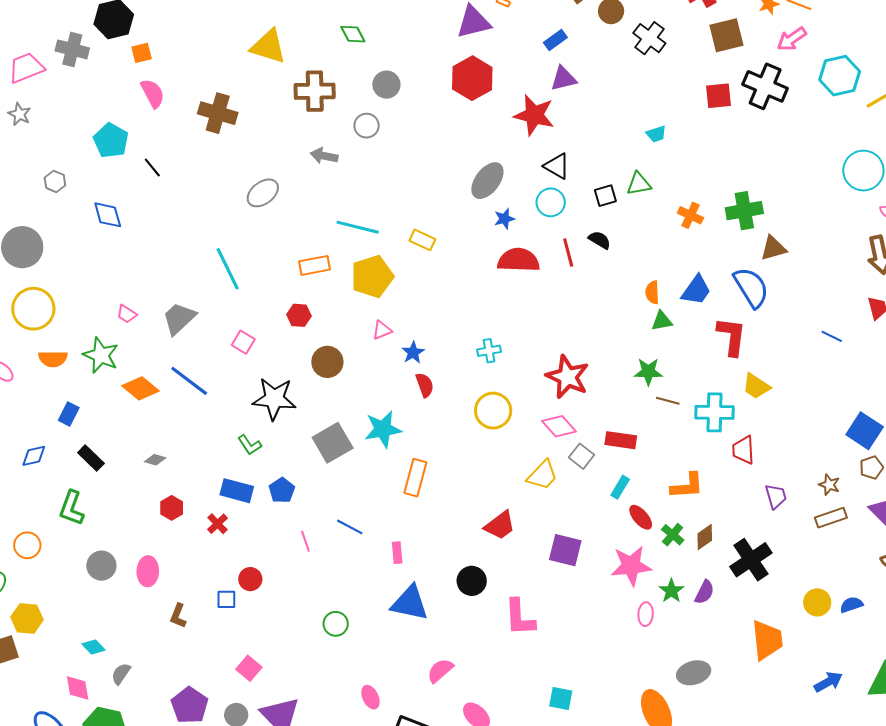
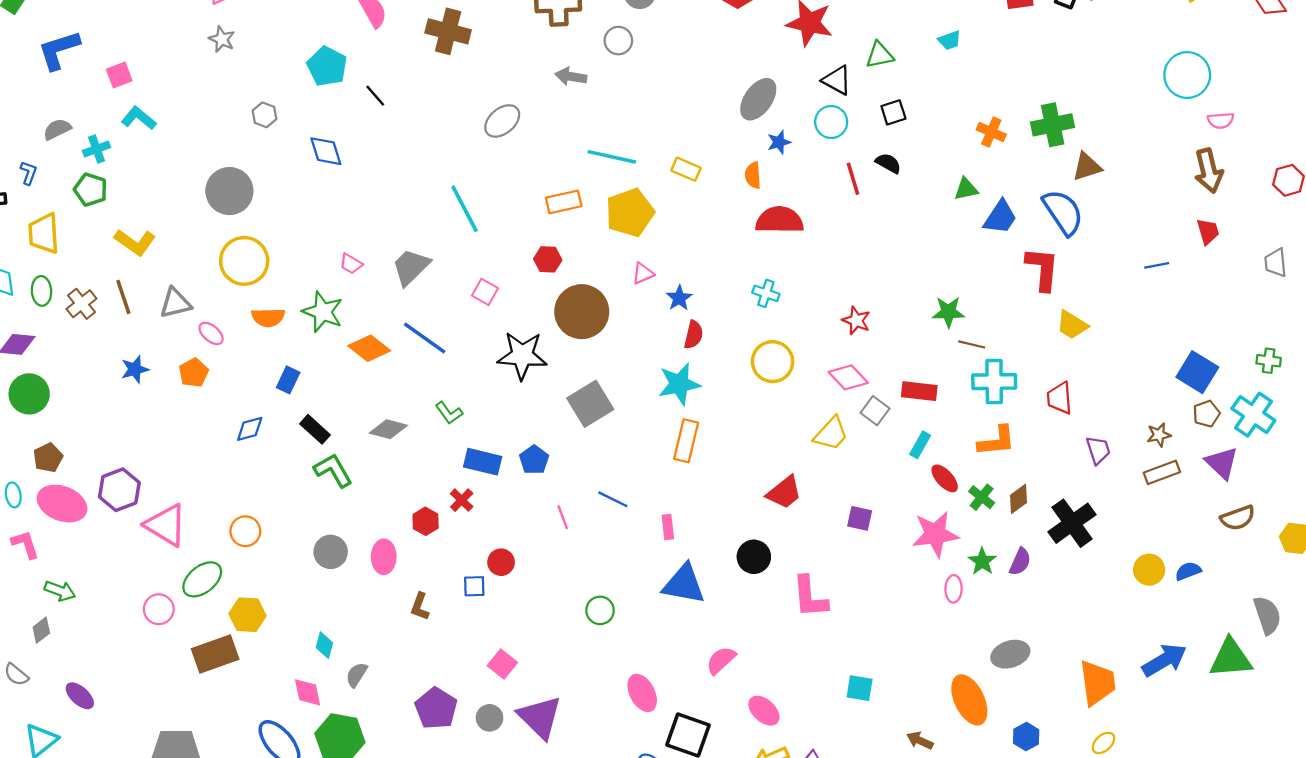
green triangle: (639, 184) -> (880, 55), moved
red semicircle: (519, 260) -> (779, 220), moved
orange semicircle: (652, 292) -> (753, 175), moved
green triangle: (662, 321) -> (966, 189), moved
blue line: (832, 336) -> (1157, 265), turned -35
cyan cross: (489, 351) -> (766, 293), turned 30
brown circle: (327, 362) -> (582, 312), size x1.5
red star: (567, 377) -> (856, 320), size x0.6
red semicircle: (425, 385) -> (694, 335), turned 35
cyan cross: (714, 412) -> (994, 382), moved
cyan star: (383, 429) -> (679, 384), moved
green L-shape: (250, 445) -> (449, 413), moved
gray diamond: (155, 460) -> (388, 429), size x1.5
brown star: (829, 485) -> (1159, 435), turned -30
green L-shape: (71, 508) -> (333, 470), moved, turned 132
red hexagon: (172, 508) -> (426, 521), moved
purple square: (565, 550) -> (860, 518), size x0.7
orange trapezoid: (767, 640) -> (1097, 683), moved
cyan diamond: (94, 647) -> (324, 645), turned 60
blue arrow: (828, 682) -> (1164, 660), size x1.4
pink ellipse: (370, 697) -> (642, 693), size x1.4

